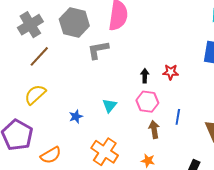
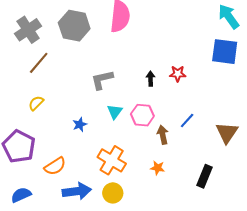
gray L-shape: (98, 50) -> (102, 80), moved
yellow semicircle: (35, 95) -> (36, 103), size x0.7
pink hexagon: (147, 102) -> (142, 115), moved
blue line: (178, 117) -> (187, 121), turned 35

